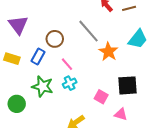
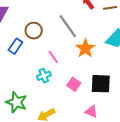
pink line: (67, 64) -> (53, 57), moved
green star: (43, 86) -> (16, 102), moved
pink square: (101, 97) -> (74, 84), moved

